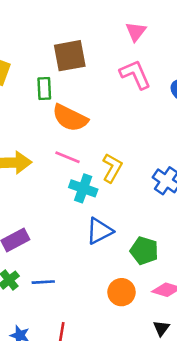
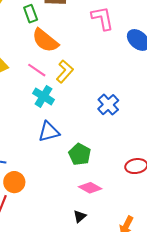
green rectangle: (44, 89) -> (31, 14), turned -30
yellow L-shape: (112, 168) -> (65, 71), moved
orange circle: (121, 292) -> (14, 182), moved

